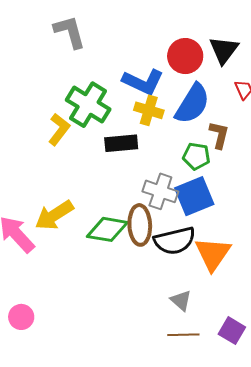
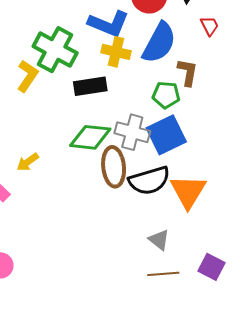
yellow arrow: (54, 215) -> (28, 162), size x0.6
green diamond: (107, 229) -> (90, 137), moved

